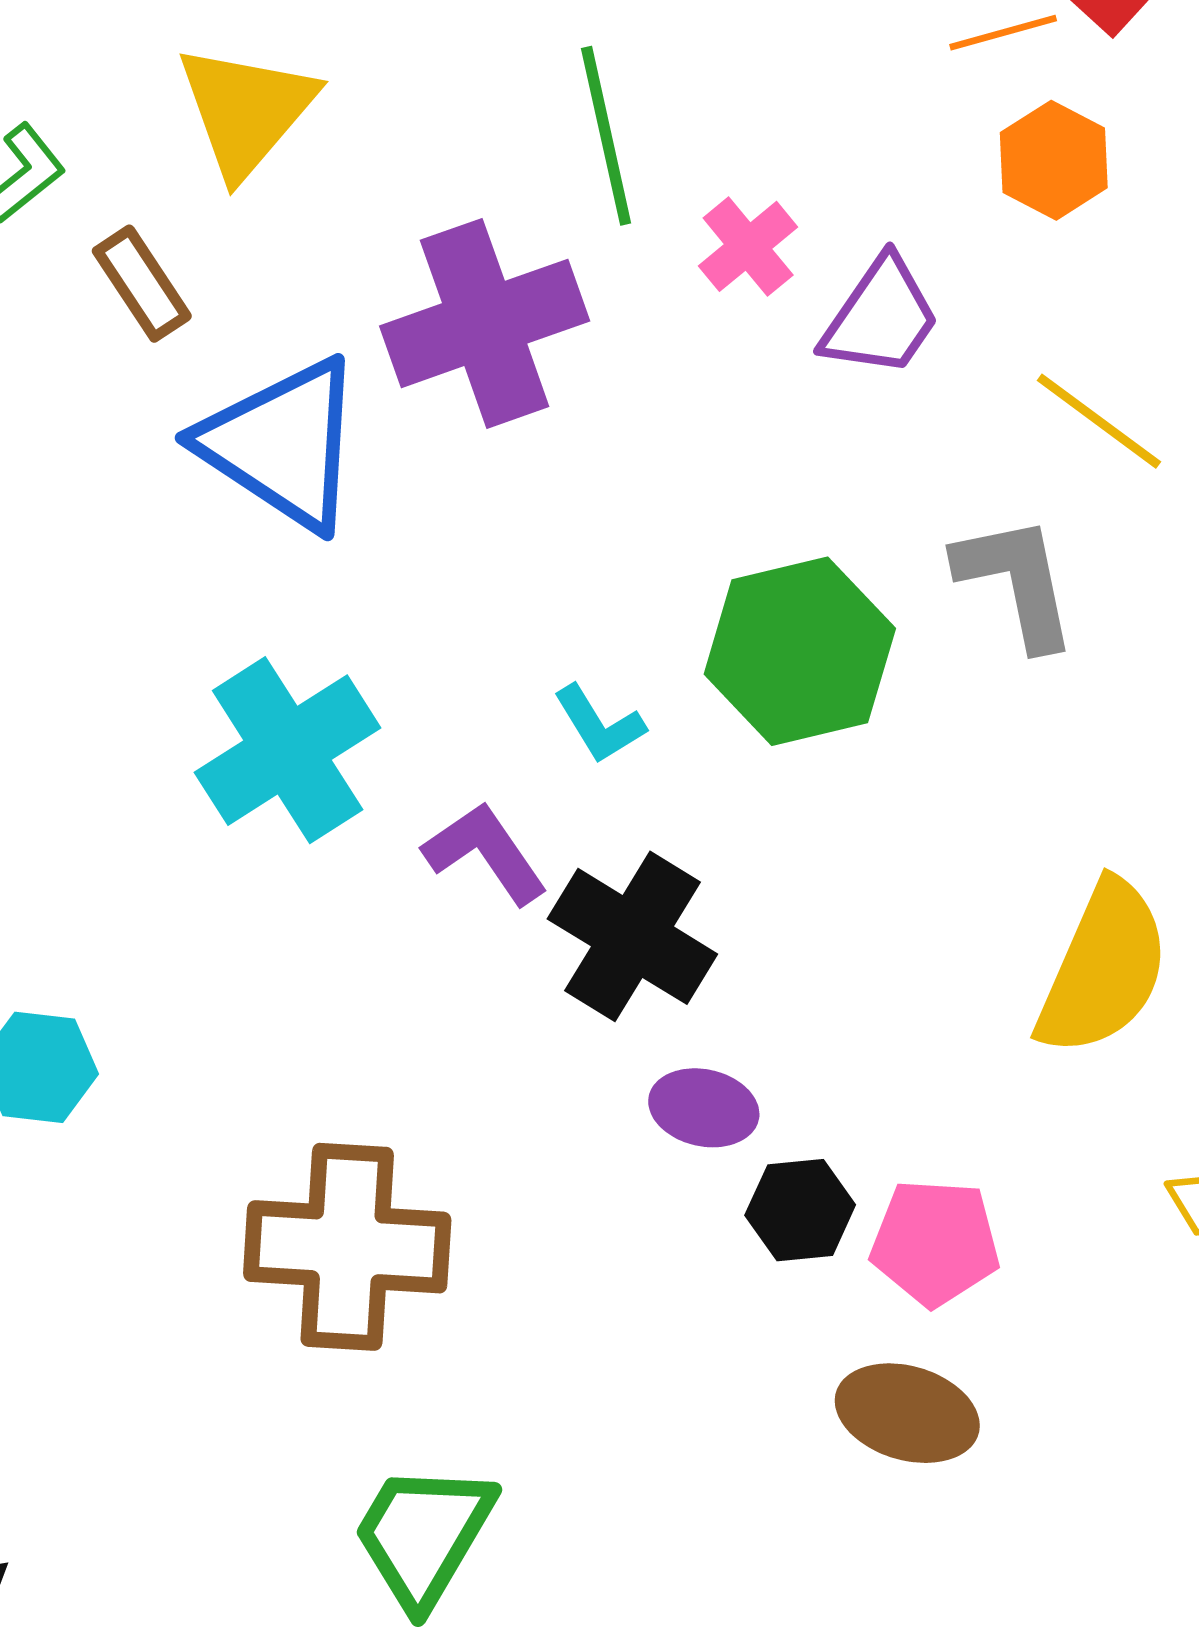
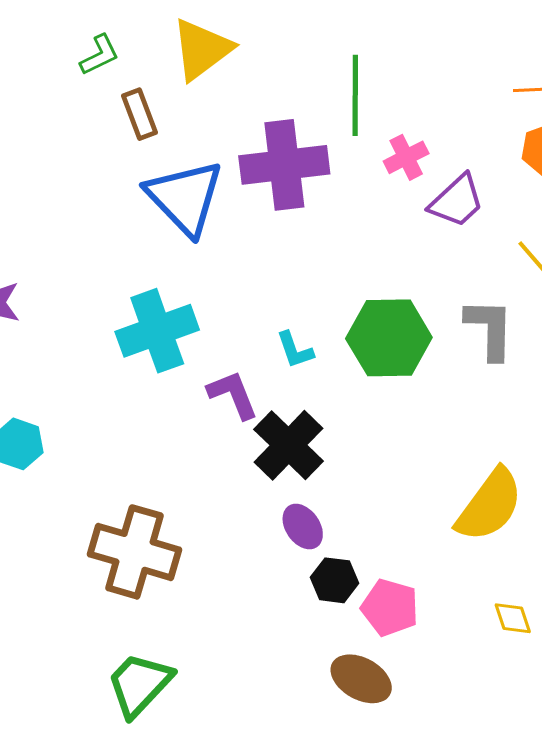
purple ellipse: (704, 1108) -> (303, 527), turned 30

